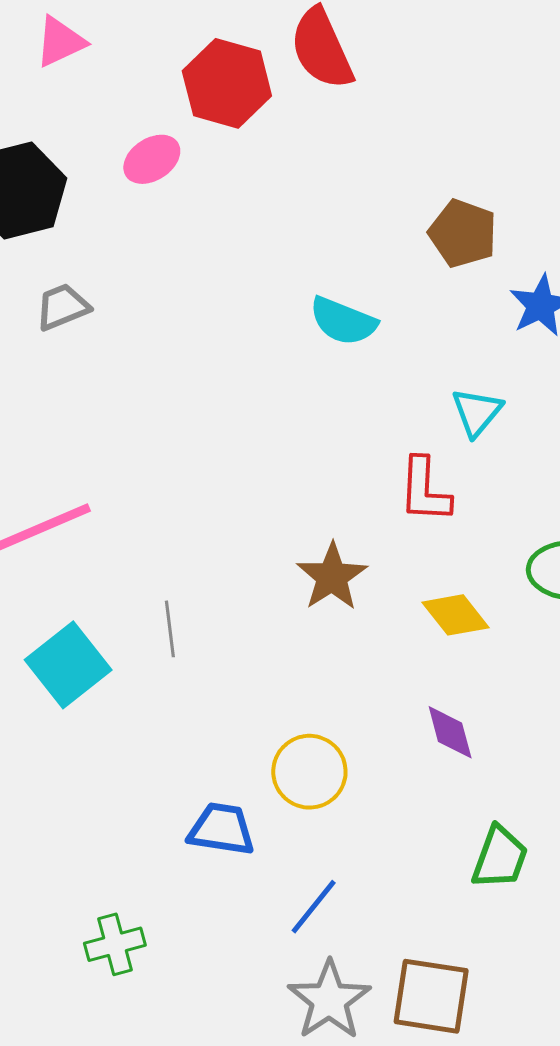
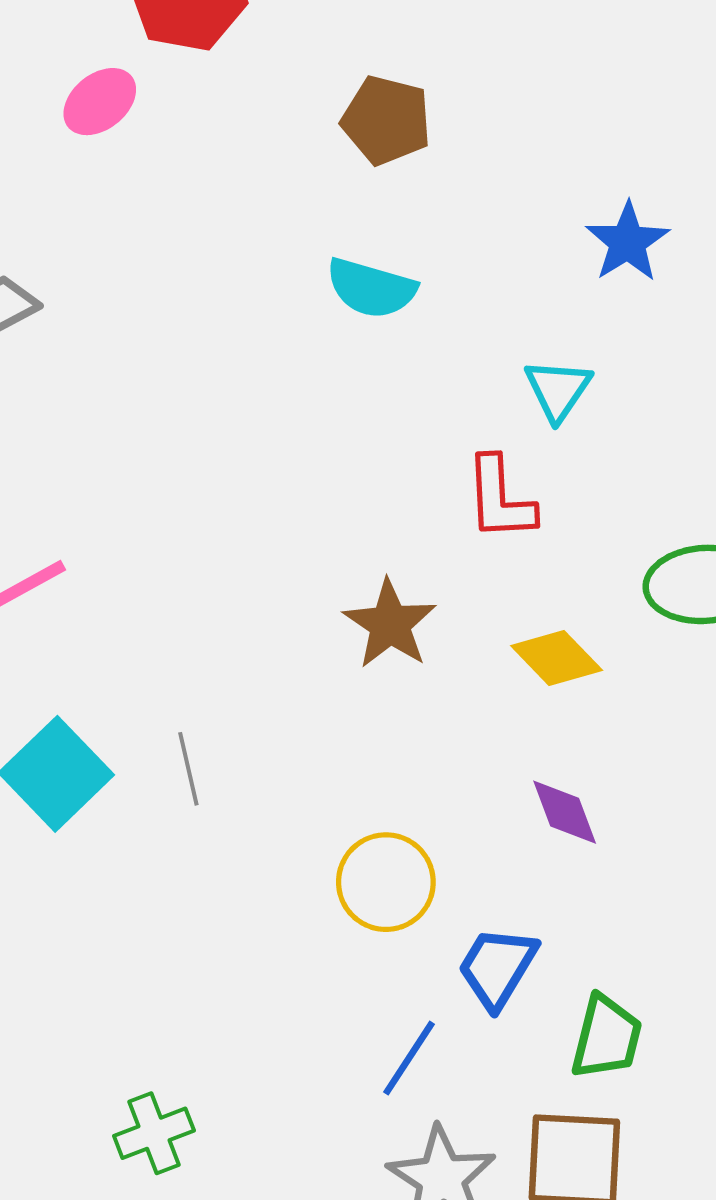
brown pentagon: (463, 233) -> (386, 120), moved
gray line: (170, 629) -> (188, 769), moved
blue trapezoid: (222, 829) -> (497, 967), moved, turned -62
green trapezoid: (500, 857) -> (607, 1037), moved

